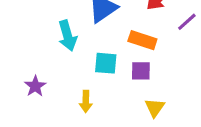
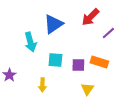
orange rectangle: (142, 40) -> (99, 62), moved

